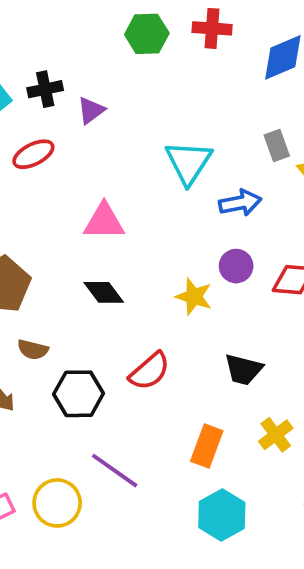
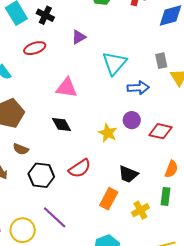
black cross: (45, 89) -> (45, 15), turned 30
purple triangle: (91, 110) -> (79, 37), moved
orange rectangle: (207, 446) -> (109, 199), moved

